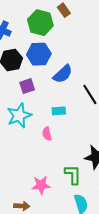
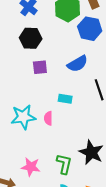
blue hexagon: (39, 54) -> (90, 29), moved
cyan star: (19, 115) -> (23, 117), moved

